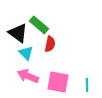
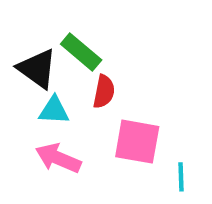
cyan triangle: (26, 53) -> (54, 110), turned -42
pink square: (58, 82) -> (137, 142), moved

